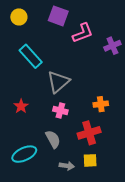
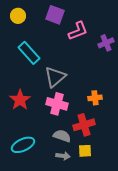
red star: (21, 106) -> (20, 100), size x1.5
pink cross: (60, 110) -> (57, 104), size x1.5
gray semicircle: (53, 139) -> (62, 136), moved, turned -42

